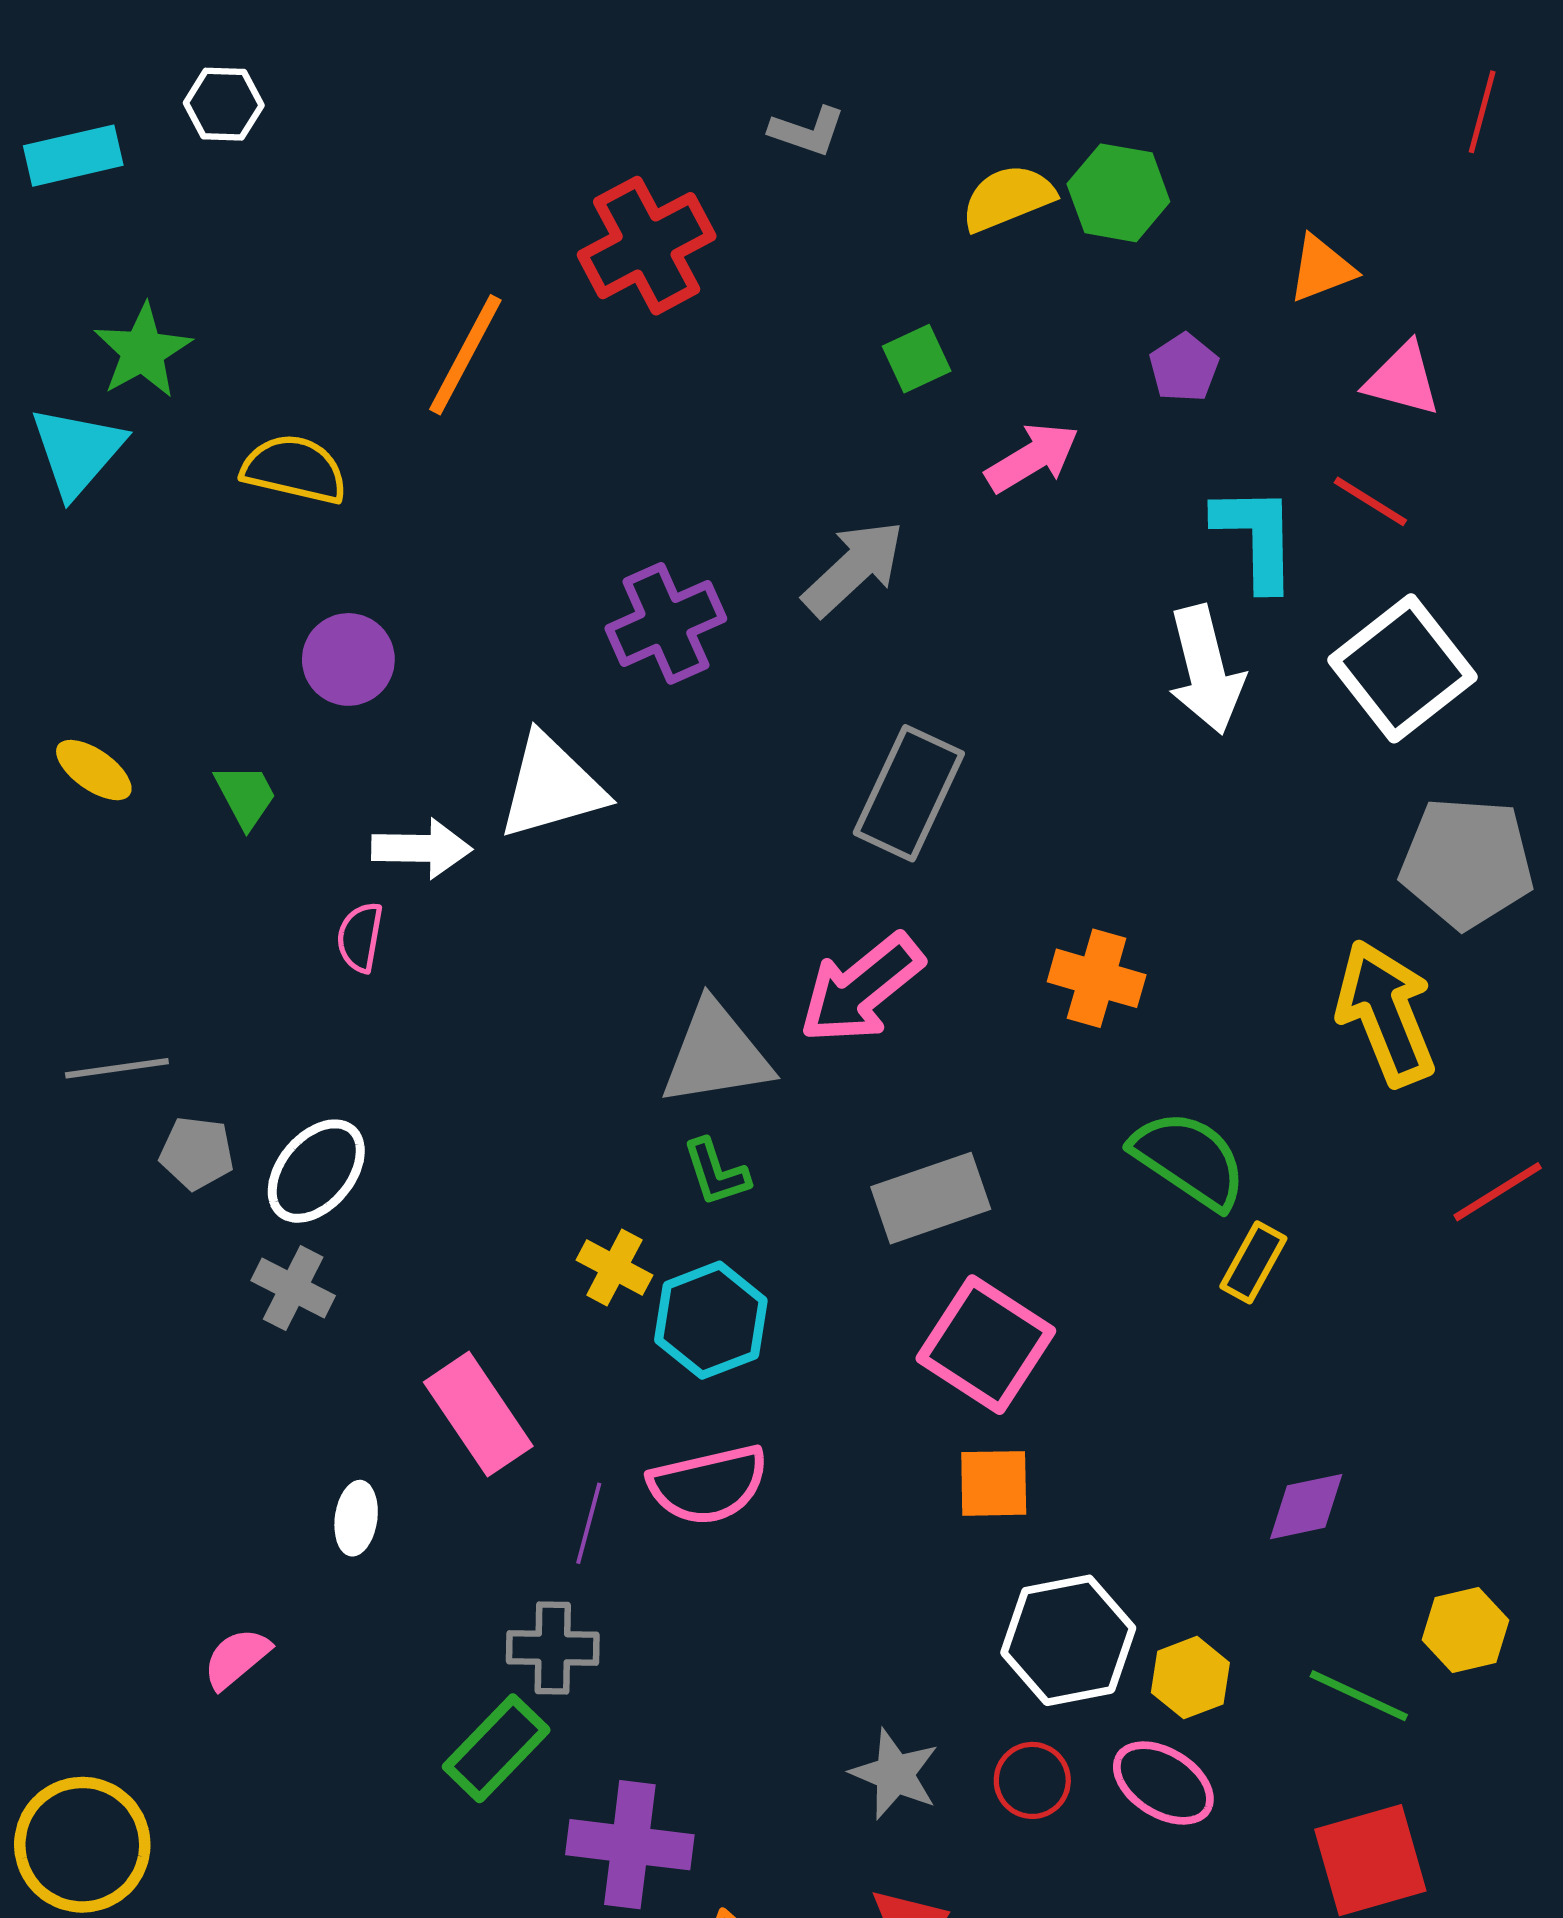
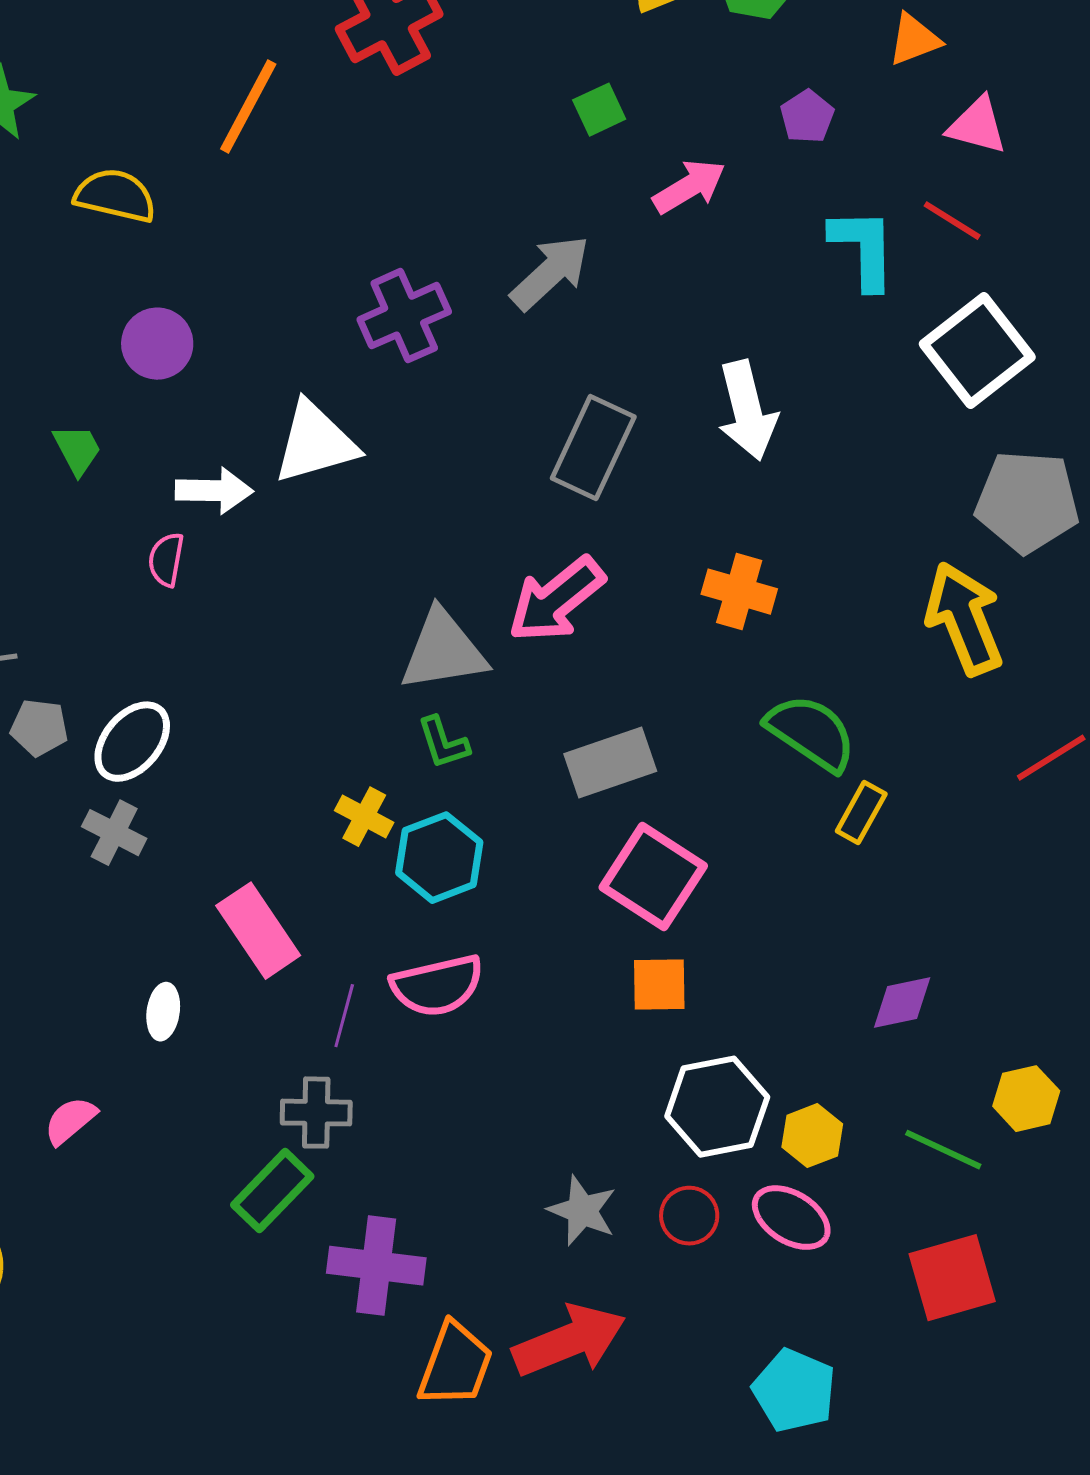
white arrow: (1206, 670) -> (747, 411), moved

